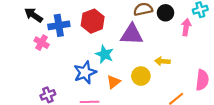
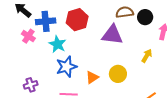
cyan star: (104, 54) -> (57, 44), moved
yellow arrow: (162, 61) -> (147, 56), moved, turned 112

